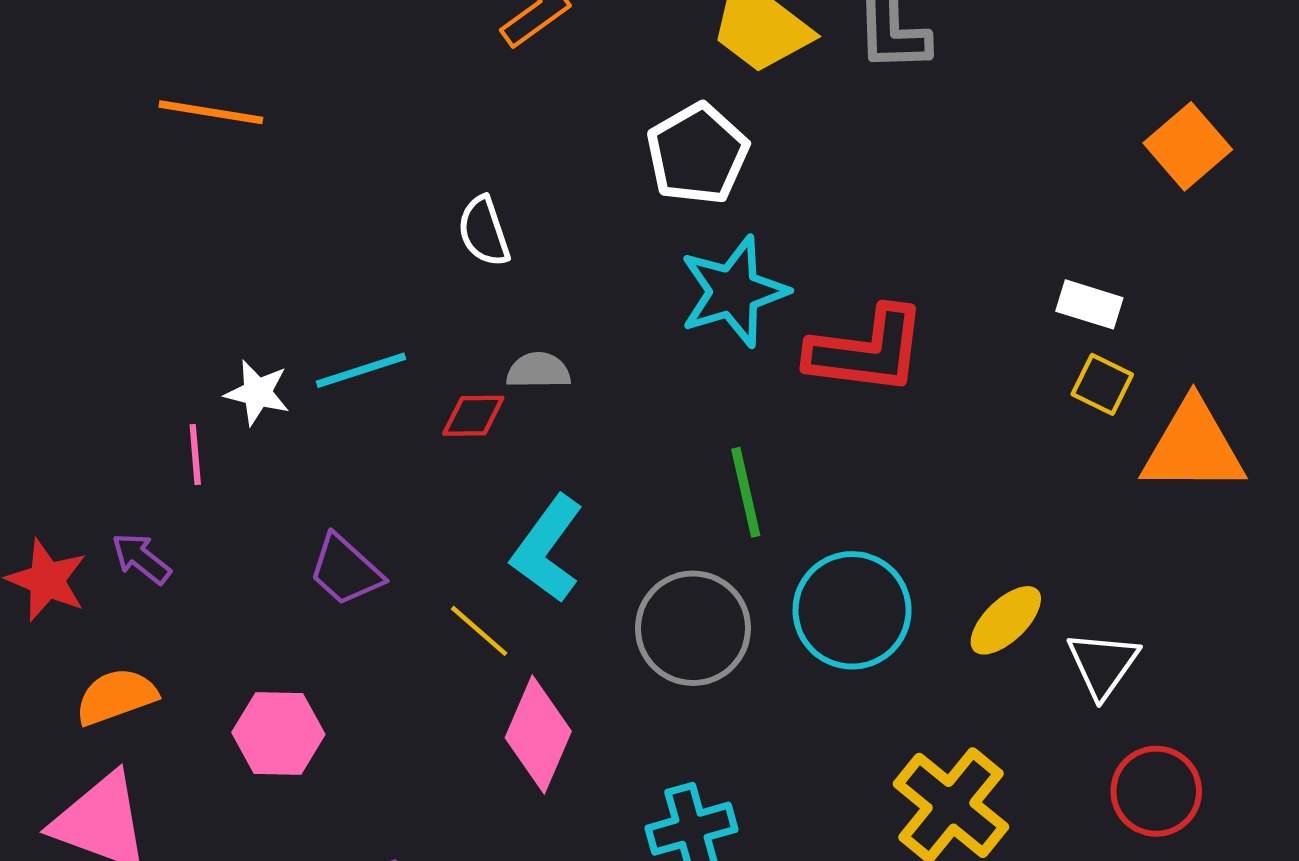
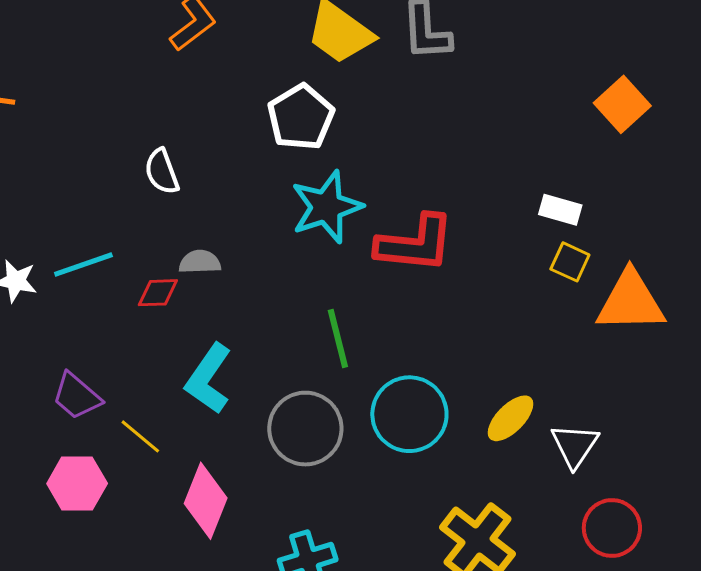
yellow line: (479, 631) -> (140, 436), moved
pink hexagon: (278, 733) -> (77, 484), moved

